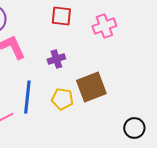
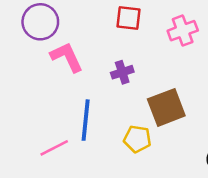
yellow pentagon: (62, 99) -> (137, 139), moved

